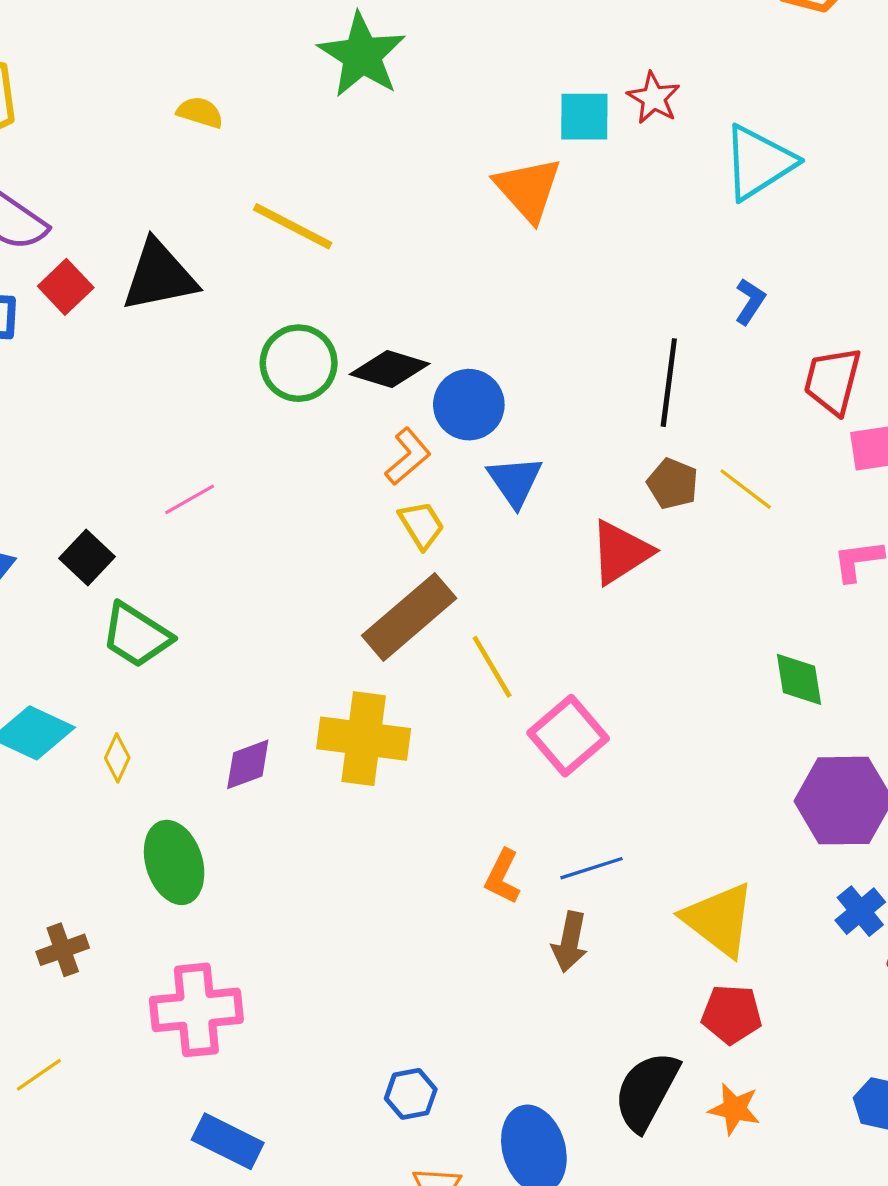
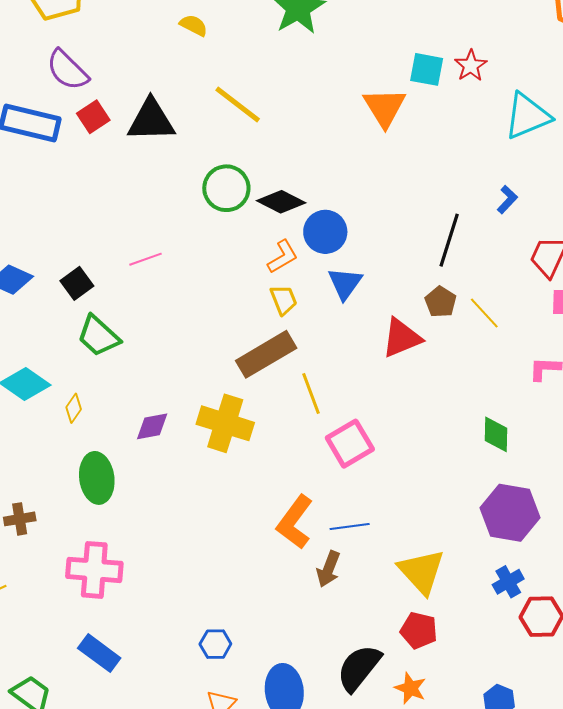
orange L-shape: (503, 877) -> (295, 522), size x1.6

